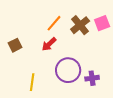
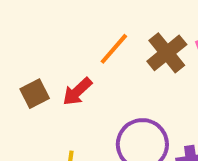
red arrow: (49, 44) -> (77, 92), moved

